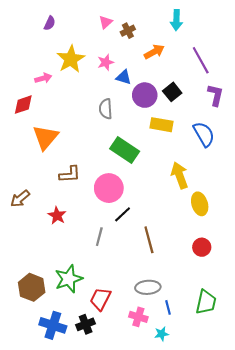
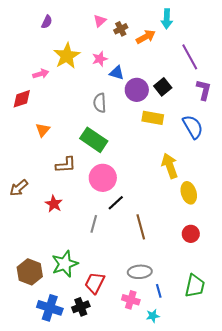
orange arrow: (154, 52) -> (146, 37), moved
orange triangle: (45, 137) -> (43, 130), size x0.6
green rectangle: (125, 150) -> (94, 140), moved

